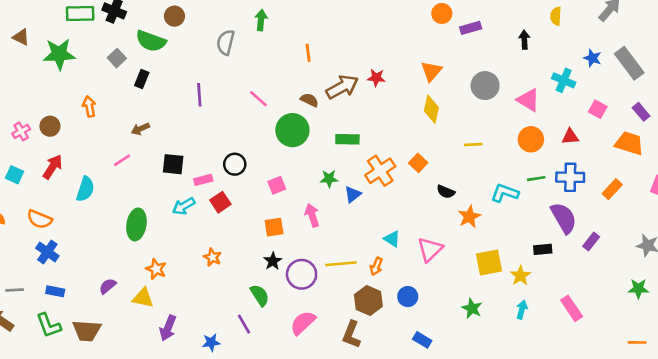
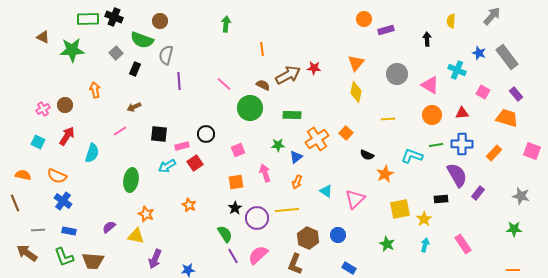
gray semicircle: (226, 42) -> (166, 55), moved
orange arrow: (376, 266) -> (297, 182), moved
purple line: (244, 324) -> (233, 256), moved

